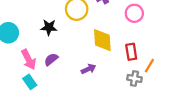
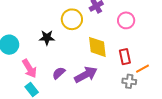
purple semicircle: (51, 59) -> (59, 73), moved
orange line: (149, 66) -> (143, 69), turned 32
purple arrow: (88, 69) -> (86, 75), size x1.6

